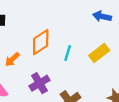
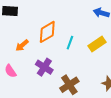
purple cross: (39, 83) -> (44, 67), turned -30

